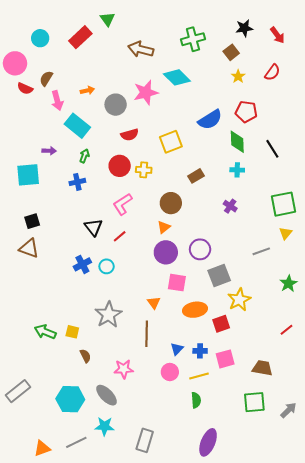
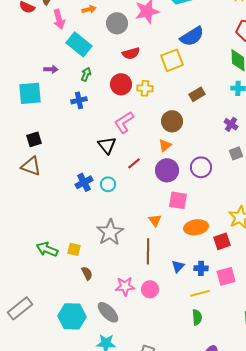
blue semicircle: (210, 120) -> (192, 36), moved
black triangle: (93, 227) -> (107, 145), moved
red line: (120, 236) -> (134, 163), moved
gray square: (219, 275) -> (236, 153), moved, size x0.6
pink circle: (170, 372) -> (150, 289), moved

